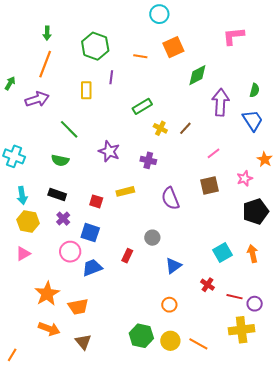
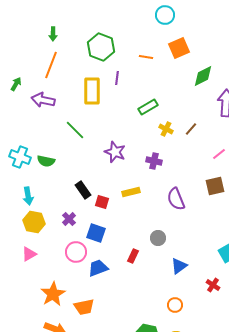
yellow rectangle: (86, 90) -> (92, 91), size x1.5
purple arrow: (37, 99) -> (43, 100), turned -150
green semicircle: (60, 160) -> (46, 161), moved
black rectangle: (57, 194) -> (83, 190), moved, turned 36

